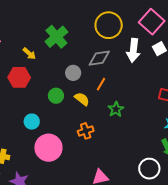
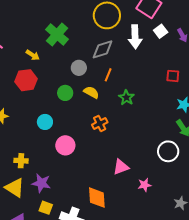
pink circle: (48, 148) -> (65, 145), size x0.7

